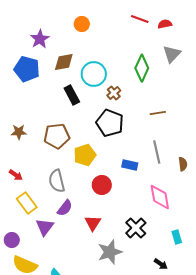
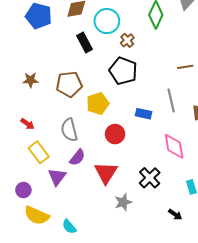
brown line: (158, 113) -> (185, 67), moved
red triangle: (93, 223) -> (106, 173), size x1.4
gray star: (110, 252) -> (123, 202), size x0.7

